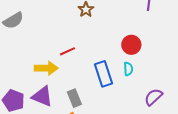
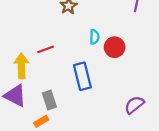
yellow arrow: (46, 68) -> (21, 66), turned -95
cyan semicircle: (128, 69) -> (94, 37), moved

